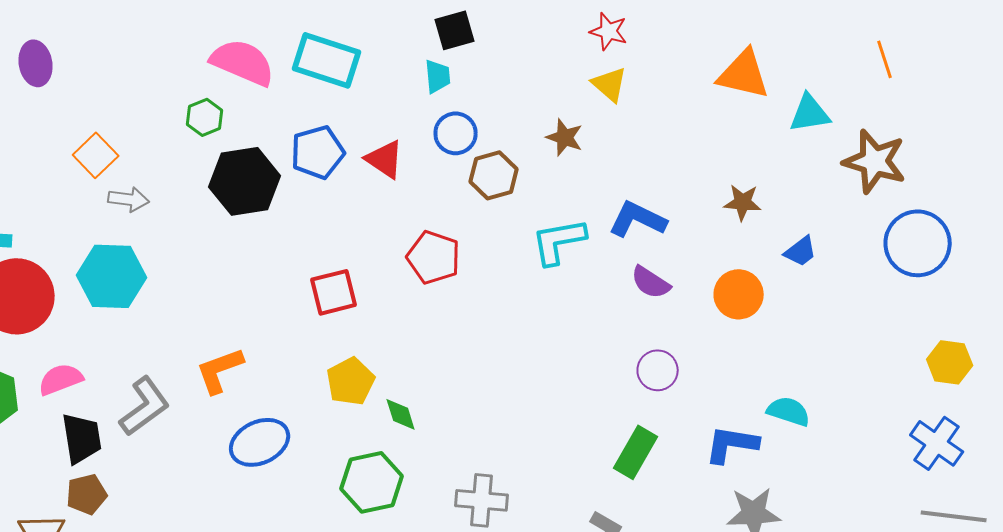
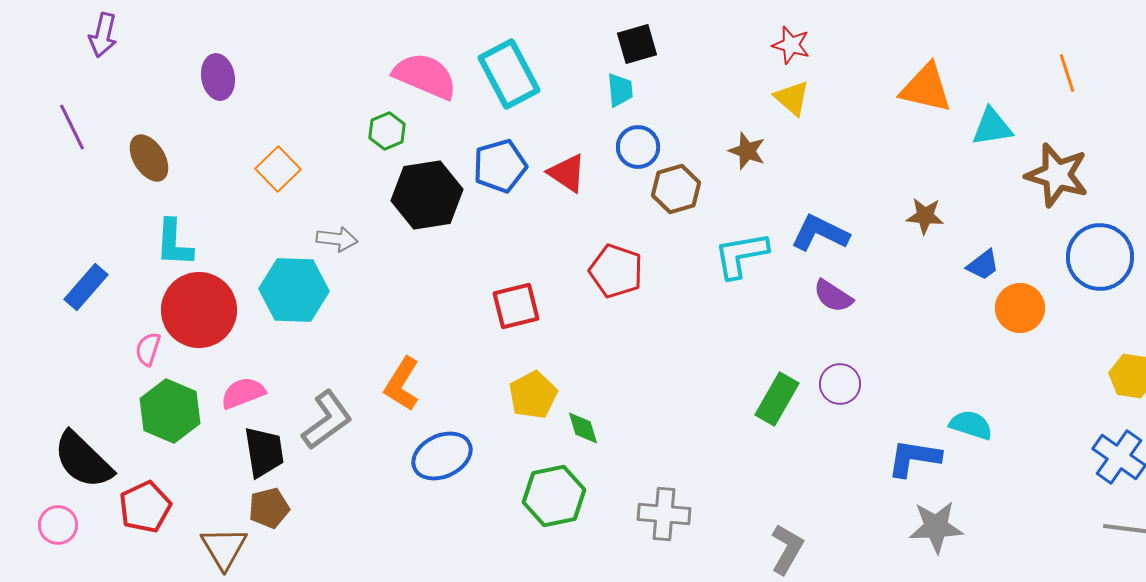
cyan rectangle: (327, 60) -> (509, 74), turned 44
gray arrow: (129, 199) -> (337, 239), moved
orange circle: (739, 294) -> (1020, 308), moved
orange L-shape: (220, 370) -> (402, 384), turned -38
green rectangle: (636, 452) -> (777, 399), moved

